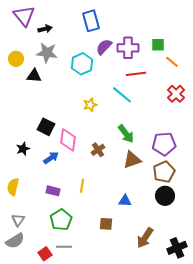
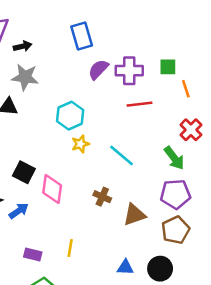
orange line: (172, 62) -> (186, 89), turned 32
cyan hexagon: (82, 64) -> (70, 116), moved
cyan line: (122, 95) -> (122, 156), moved
green arrow: (126, 134) -> (174, 158), moved
brown cross: (98, 150) -> (102, 197), moved, turned -32
blue arrow: (51, 158) -> (19, 211), moved
black circle: (165, 196) -> (160, 269), moved

